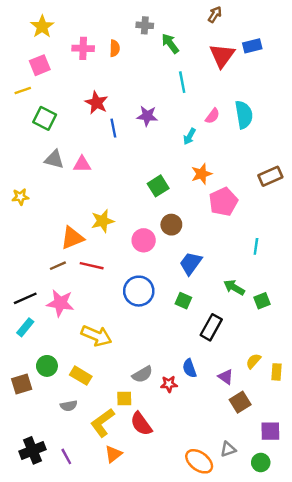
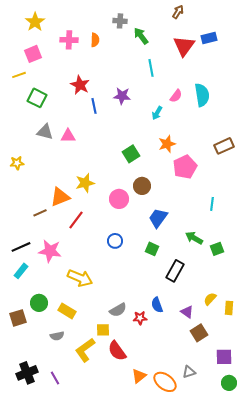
brown line: (58, 266) -> (40, 213), moved
red line: (92, 266) -> (76, 220), turned -66
blue circle: (139, 291) -> (115, 241), size x0.6
orange triangle: (113, 454) -> (139, 376), moved
green circle: (261, 463) -> (229, 383), moved

